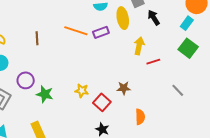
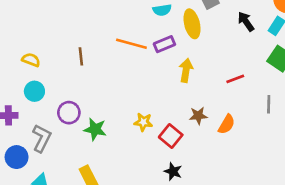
black arrow: (154, 18) -> (246, 21), moved
yellow arrow: (139, 46) -> (186, 70), moved
gray line: (178, 90) -> (269, 104), moved, turned 48
orange semicircle: (140, 117) -> (227, 124), moved, turned 35

